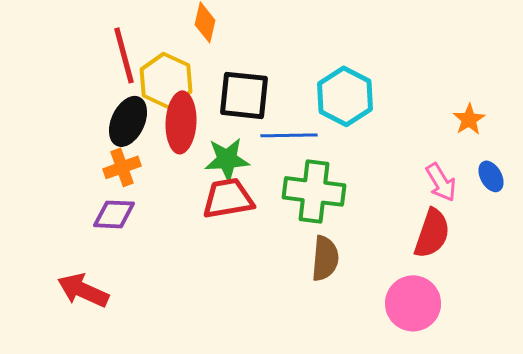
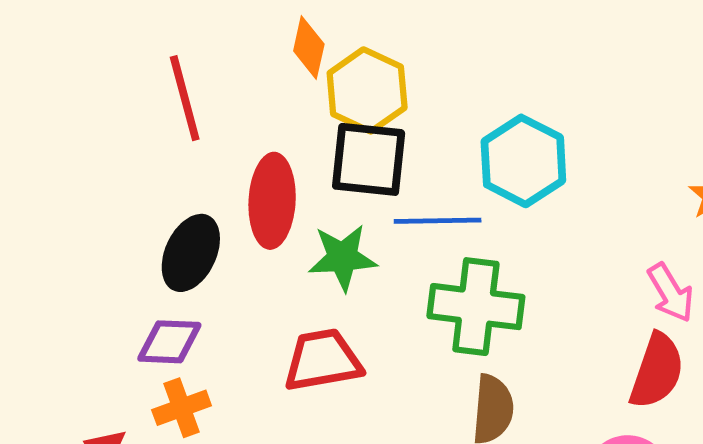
yellow hexagon: (166, 80) -> (367, 90), moved
black ellipse: (128, 121) -> (191, 253), moved
orange cross: (122, 167) -> (182, 408), moved
red trapezoid: (228, 198) -> (323, 360), moved

